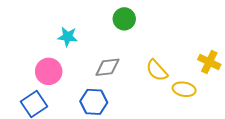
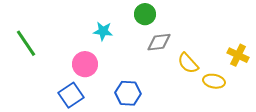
green circle: (124, 19) -> (145, 14), moved
gray diamond: (107, 67) -> (159, 42), moved

